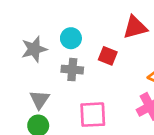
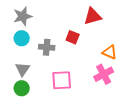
cyan circle: (71, 38) -> (22, 38), moved
gray star: (34, 49) -> (23, 16), moved

